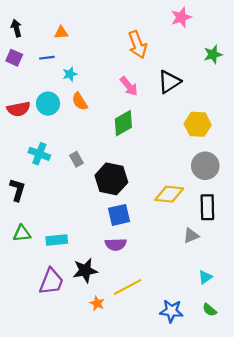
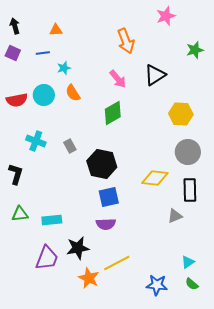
cyan triangle: (205, 277) -> (188, 262), moved
orange star: (97, 303) -> (89, 278), size x1.5

